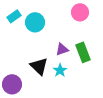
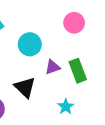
cyan circle: (35, 22) -> (30, 44), moved
cyan star: (60, 70) -> (66, 107), moved

